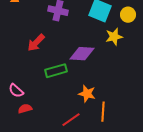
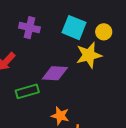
yellow star: (114, 37) -> (89, 55), size x1.4

